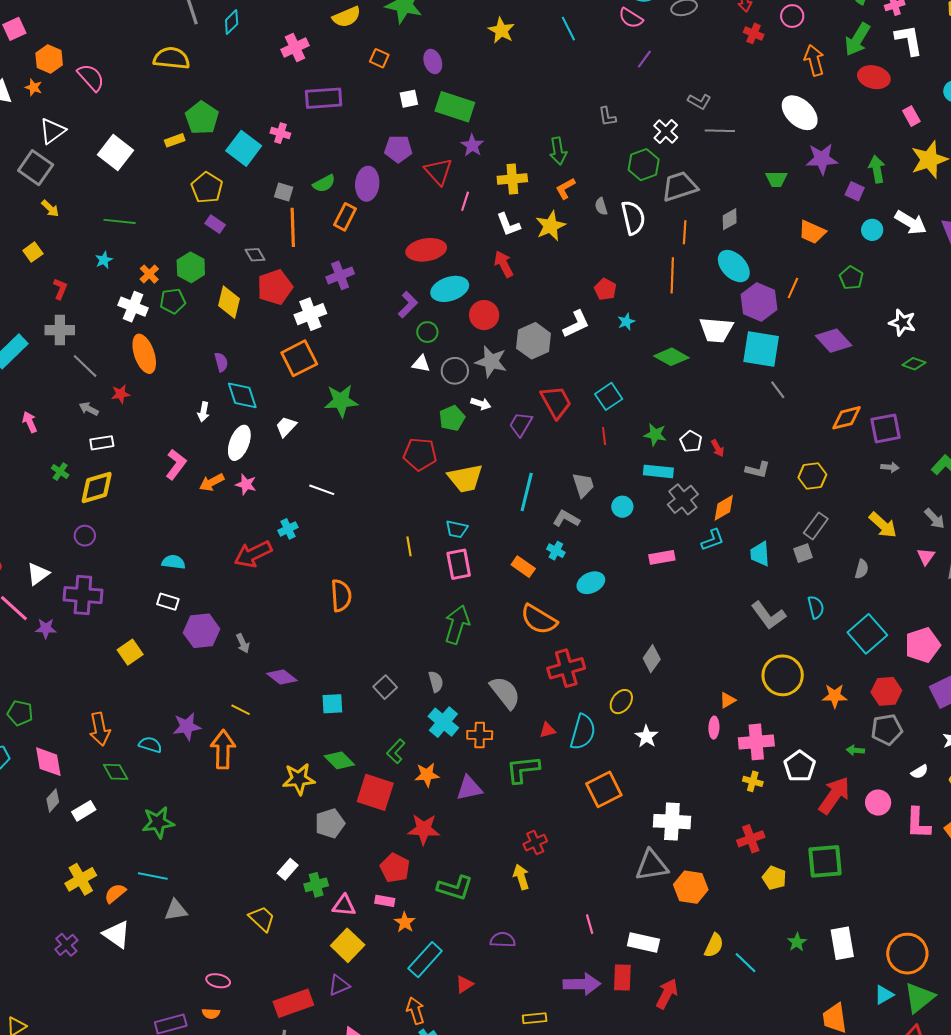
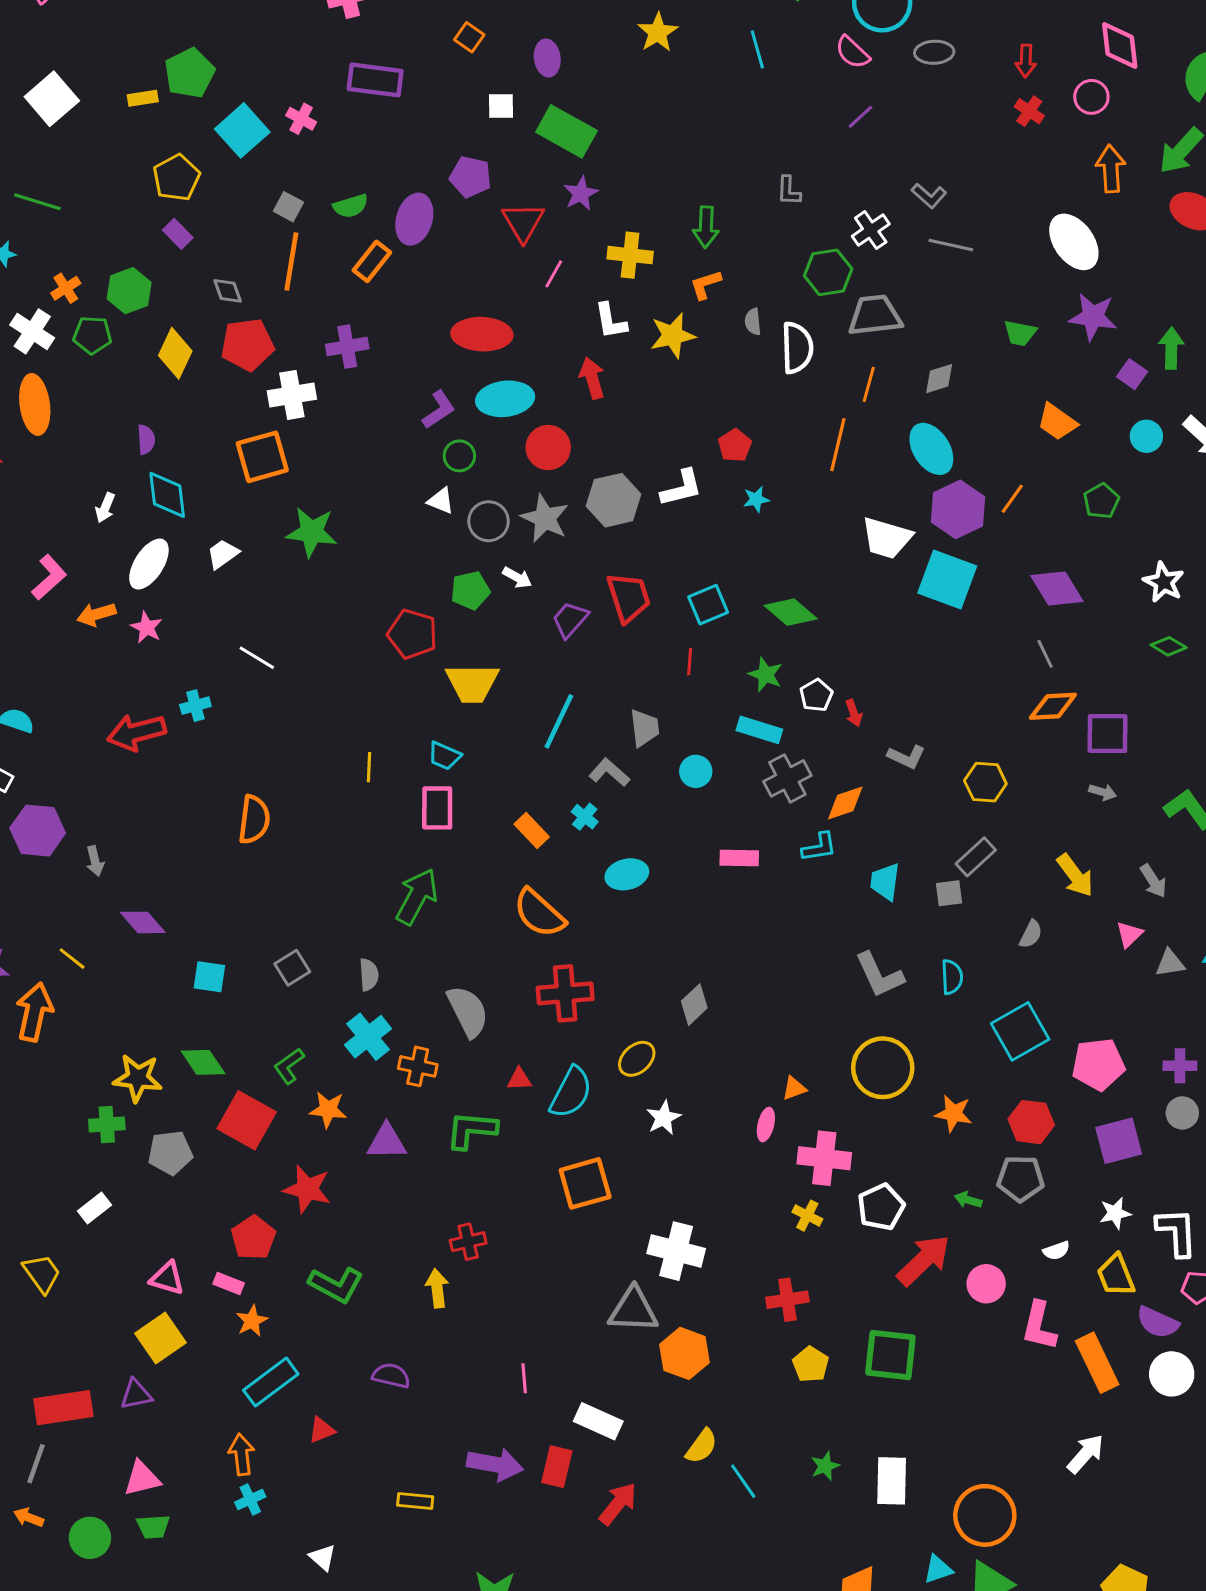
green diamond: (671, 357) -> (791, 612), moved
gray line: (778, 390) -> (1045, 654), moved
green cross: (316, 885) -> (107, 1125), moved

